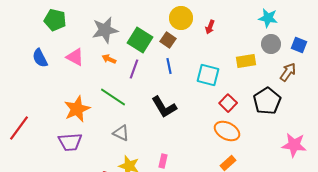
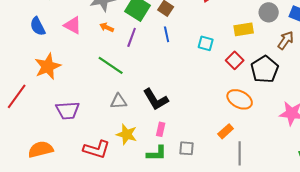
cyan square: (208, 75) -> (206, 43), size x0.7
red square: (228, 103) -> (235, 60), moved
black L-shape: (164, 107) -> (156, 99), moved
orange star: (77, 109) -> (48, 66), moved
orange ellipse: (227, 131) -> (240, 99), moved
gray triangle: (121, 133) -> (119, 101), turned -30

